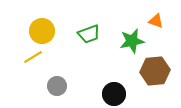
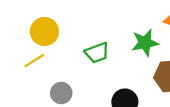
green trapezoid: (89, 34) -> (97, 53), moved

